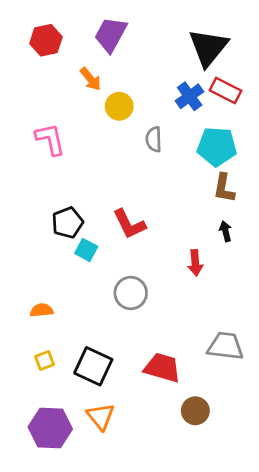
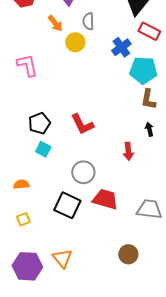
blue cross: (190, 96) -> (121, 47), moved
gray semicircle: (154, 139) -> (88, 21), moved
cyan square: (86, 250) -> (43, 149), moved
black square: (93, 366) -> (67, 205), moved
red trapezoid: (162, 368) -> (105, 199), moved

